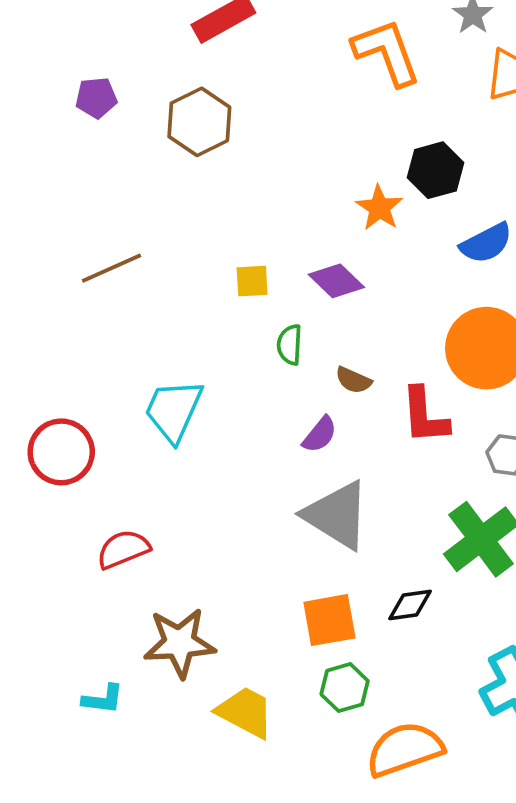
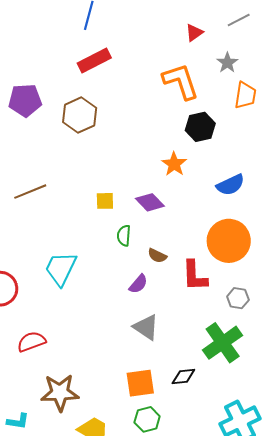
purple pentagon: (96, 98) -> (25, 100), size x1.5
black hexagon: (435, 170) -> (200, 127), moved
gray triangle: (337, 515) -> (146, 327), size x0.7

